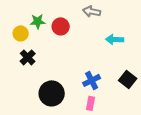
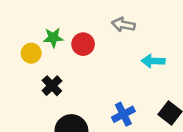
black cross: (28, 57) -> (52, 86), moved

